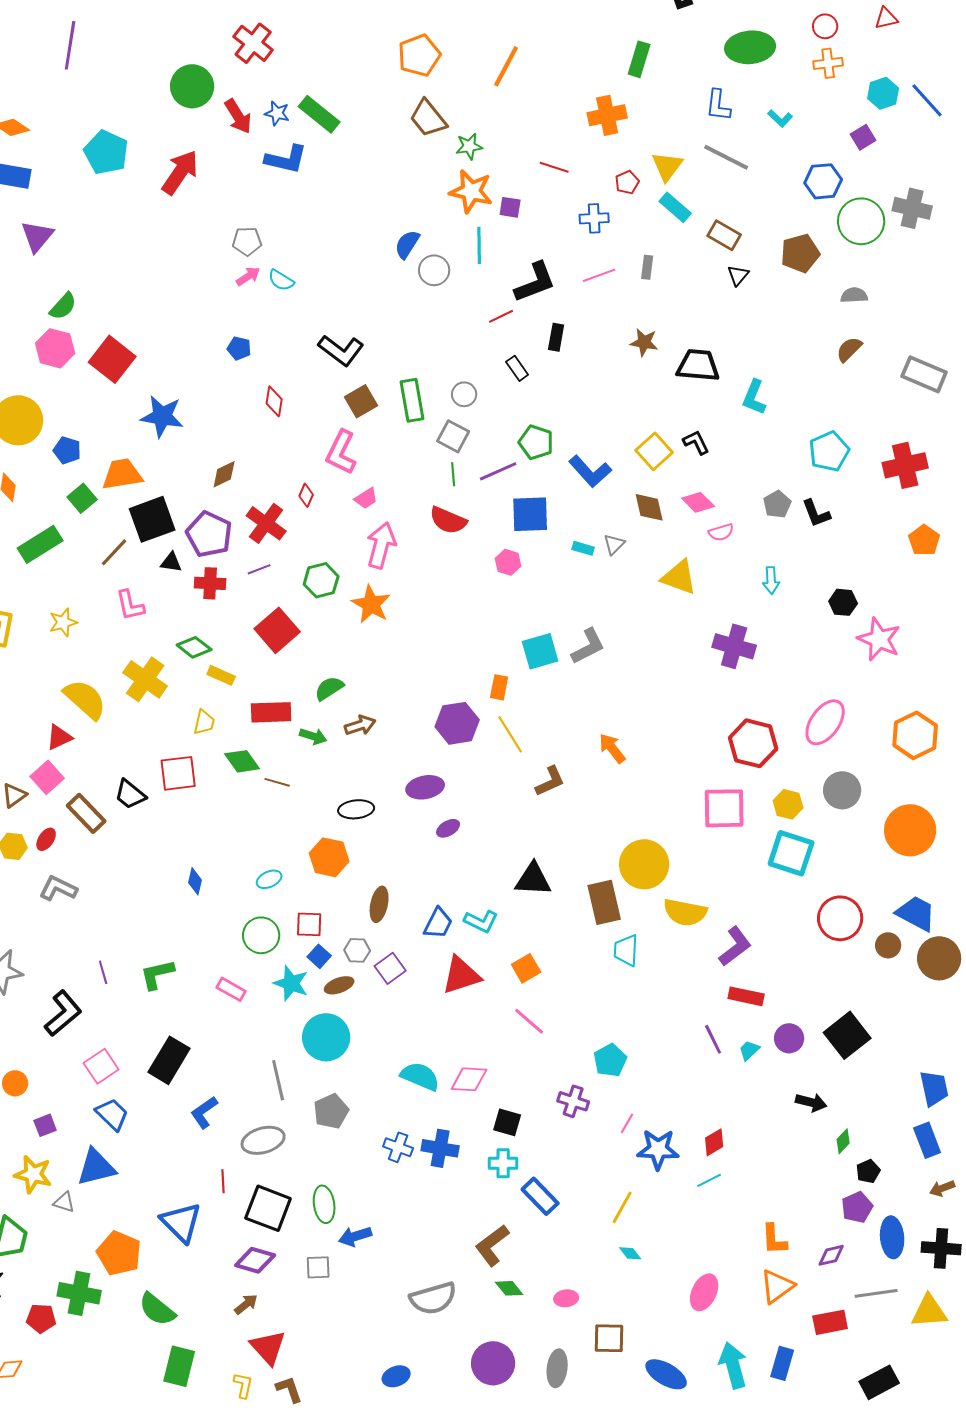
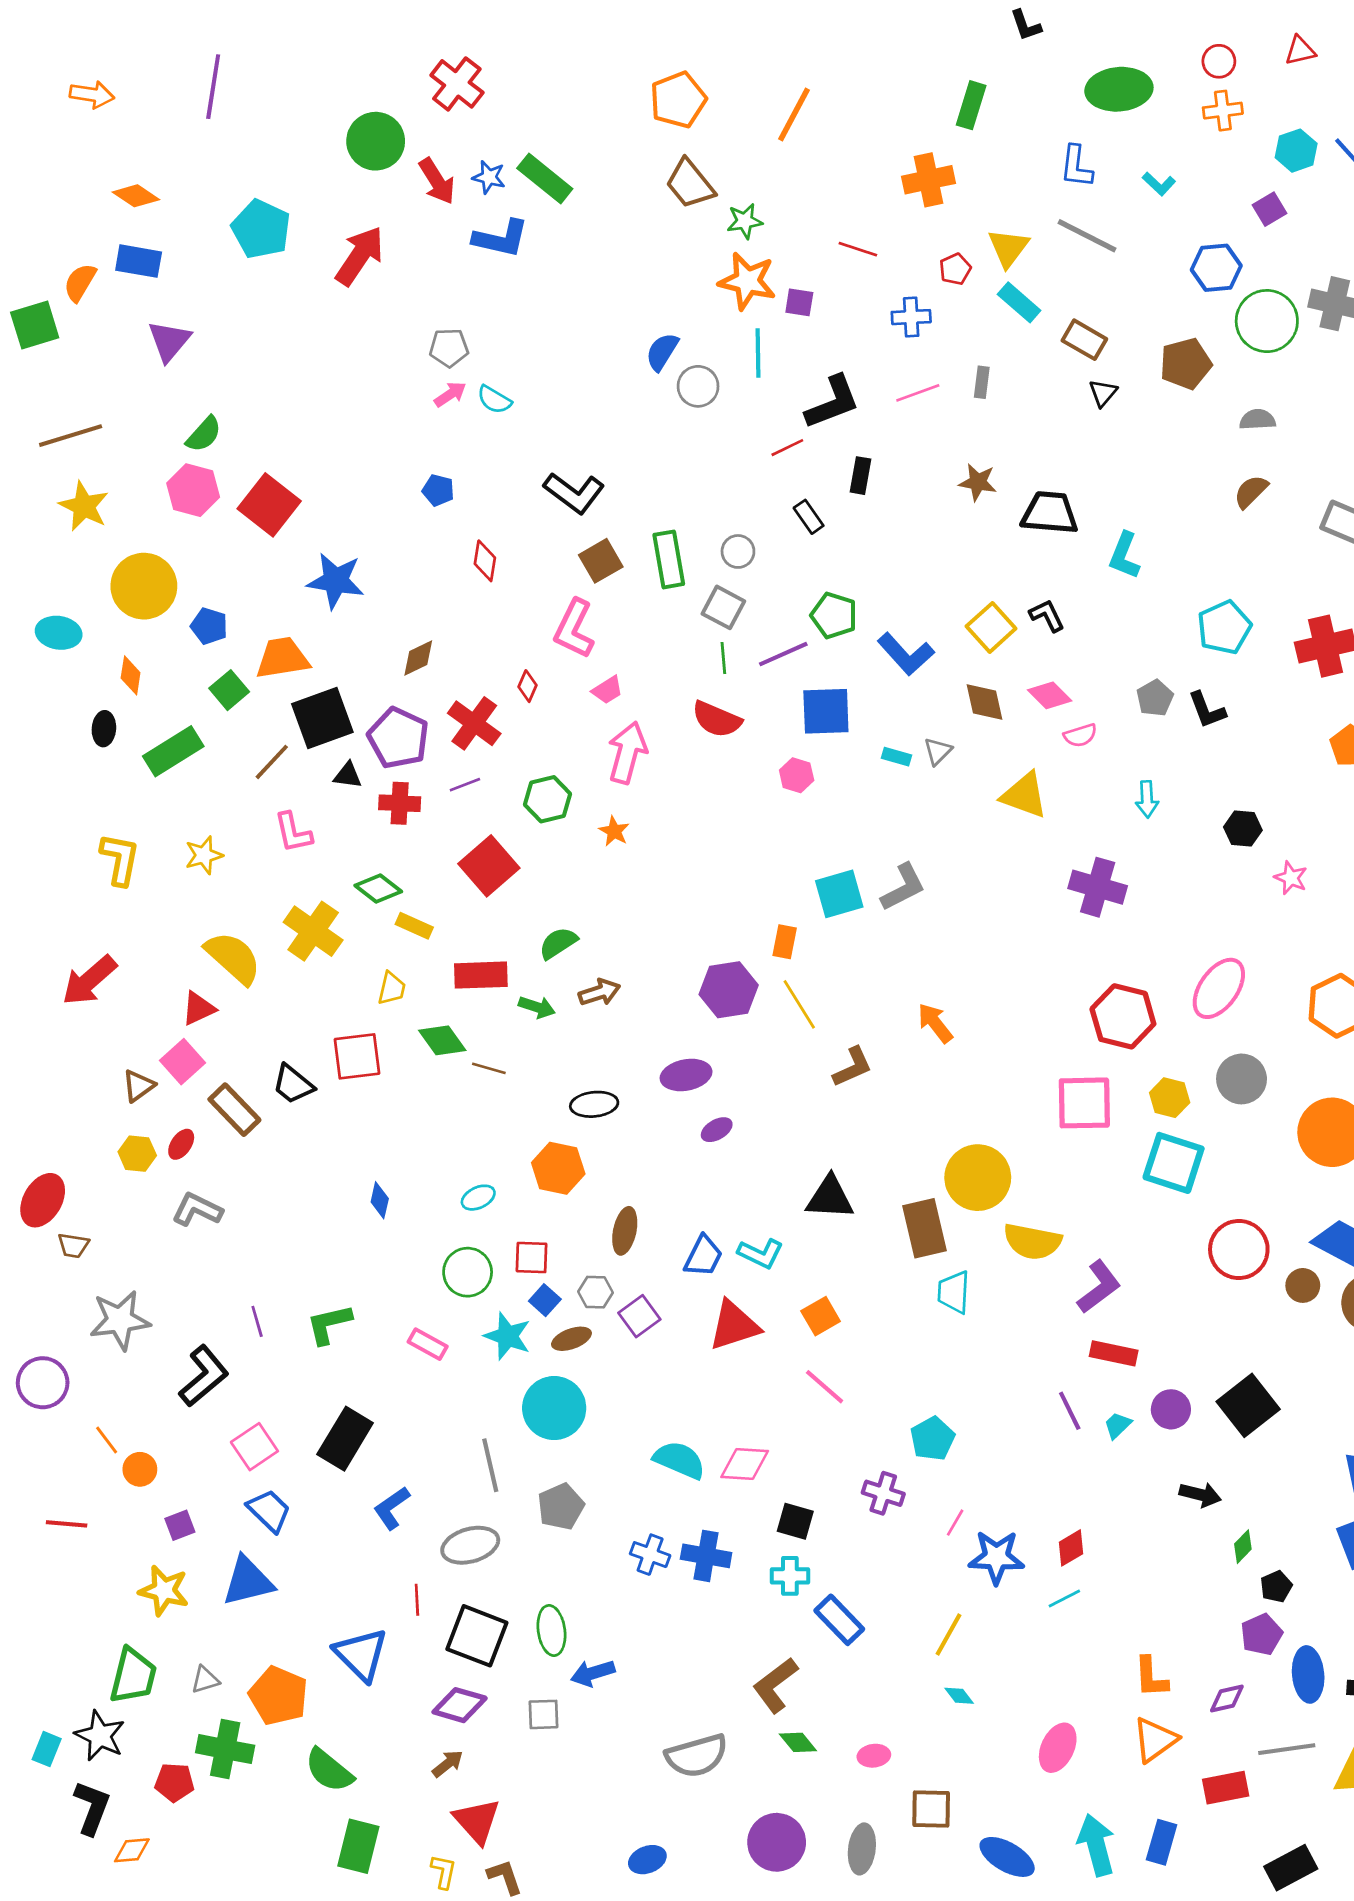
orange star: (371, 604) -> (614, 831), size x0.6
pink star: (879, 639) -> (1291, 878), size x0.6
gray triangle: (64, 1202) -> (205, 1680), moved, turned -35

